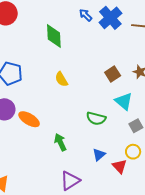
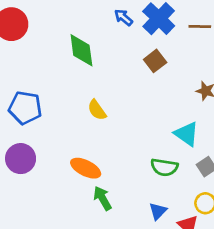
brown square: (113, 74) -> (155, 61), moved
green semicircle: (96, 118) -> (164, 167), moved
orange ellipse: (29, 119) -> (86, 168), moved

